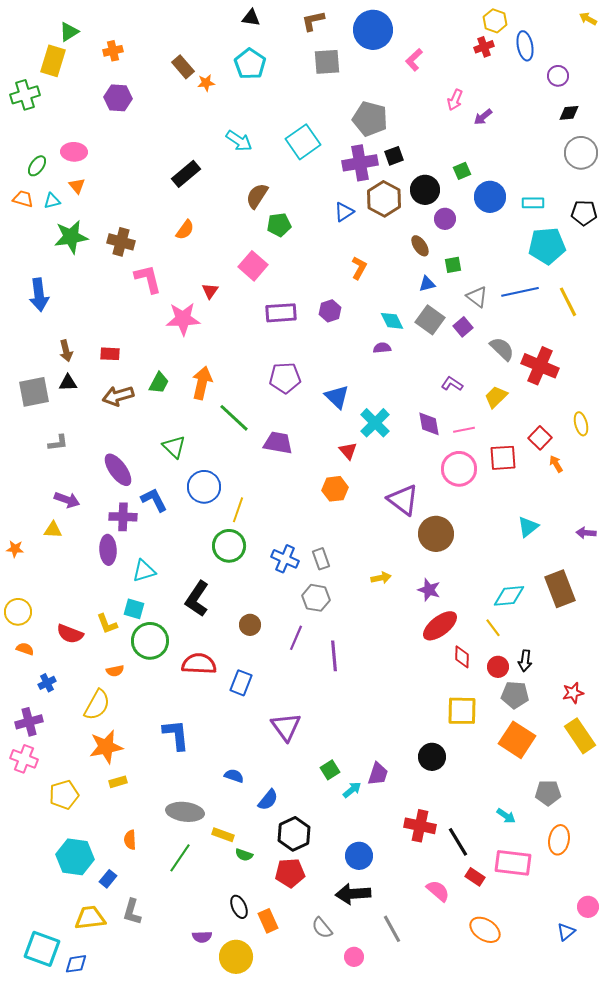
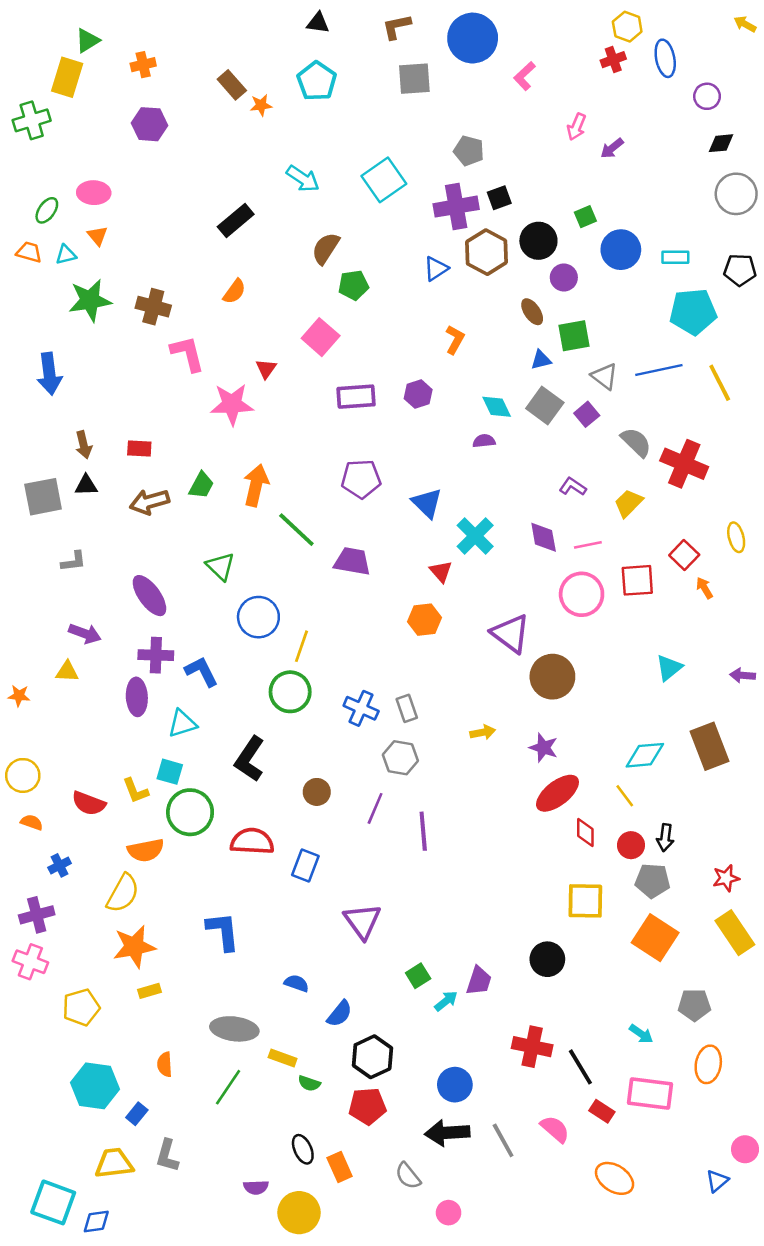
gray pentagon: (370, 119) -> (469, 151), size x0.7
green square: (453, 265) -> (574, 336), size x1.5
blue L-shape: (154, 500) -> (201, 672), moved
orange semicircle: (115, 671) -> (146, 850), size x1.6
gray line: (392, 929) -> (503, 1140), moved

